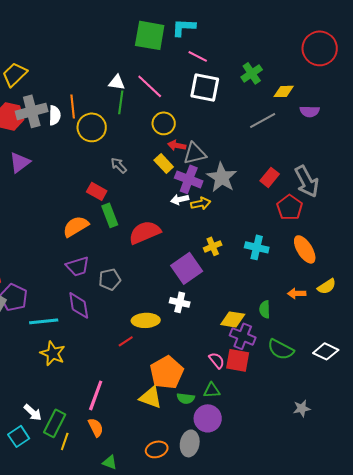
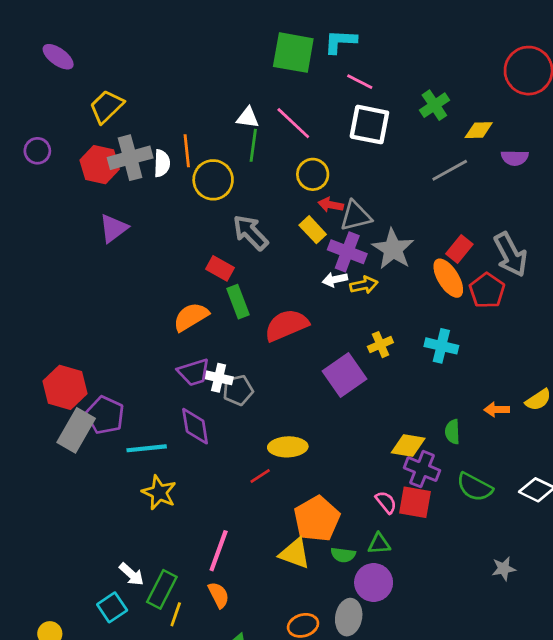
gray arrow: (119, 165) -> (250, 232), size x1.6
orange ellipse: (305, 249) -> (448, 278), moved
white cross: (180, 302) -> (219, 378), moved

